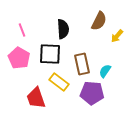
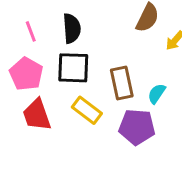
black semicircle: (63, 29) -> (72, 28), moved
red trapezoid: (36, 98) -> (37, 115), moved

